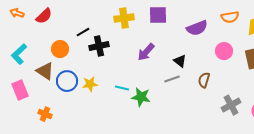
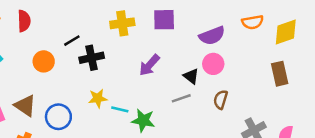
red semicircle: (44, 16) -> (24, 21), turned -48
pink circle: (224, 51) -> (213, 64), moved
brown triangle: (45, 71) -> (25, 106), moved
blue circle: (67, 81) -> (58, 117), moved
yellow star: (90, 84) -> (98, 98), moved

